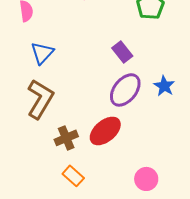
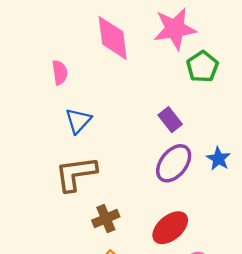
brown L-shape: (40, 99) -> (76, 174), turned -129
red ellipse: (105, 131) -> (170, 228), moved

